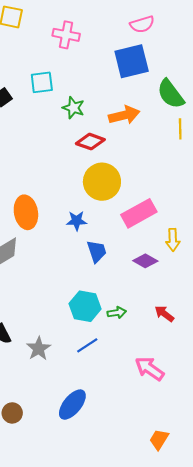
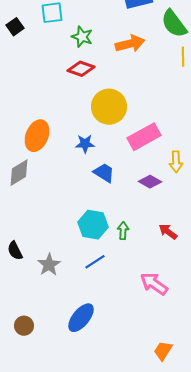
red diamond: (90, 142) -> (81, 69), moved
orange ellipse: (26, 212) -> (37, 136), turned 32
blue trapezoid: (97, 251) -> (104, 173), turned -40
green arrow: (117, 313) -> (123, 231), turned -78

